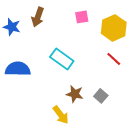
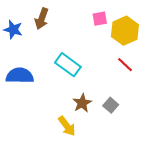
pink square: (82, 17) -> (100, 19), moved
brown star: (75, 94) -> (82, 103), turned 30

